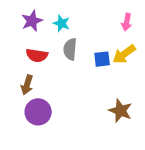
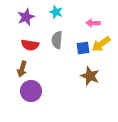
pink arrow: (127, 22) -> (93, 23), moved, turned 80
cyan star: (61, 23) -> (56, 12), moved
brown star: (120, 111) -> (90, 76), moved

